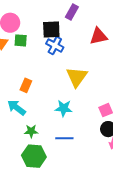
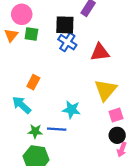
red triangle: (99, 36) -> (100, 52), moved
yellow triangle: (77, 77) -> (106, 90), moved
blue line: (64, 138) -> (57, 129), moved

